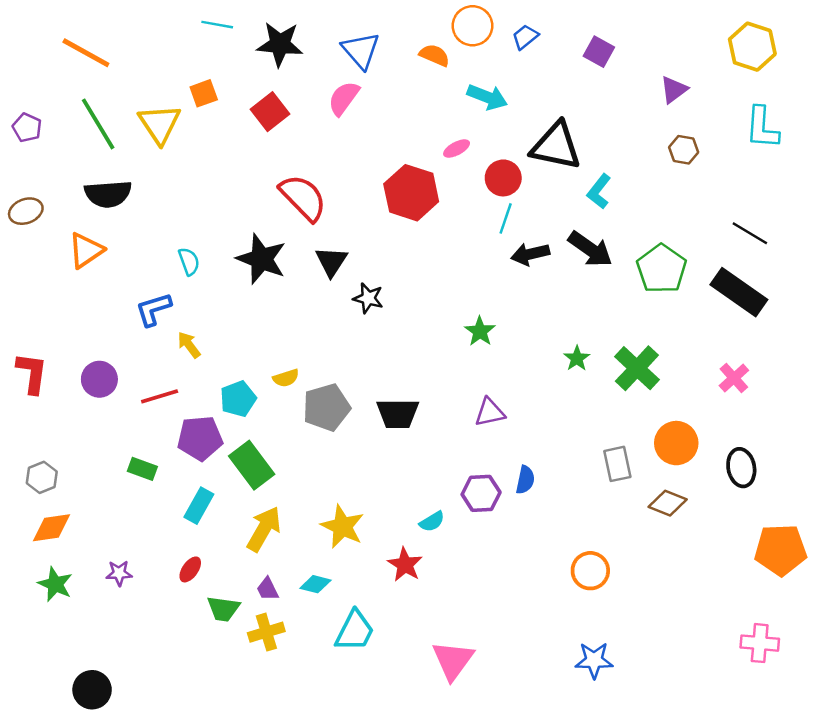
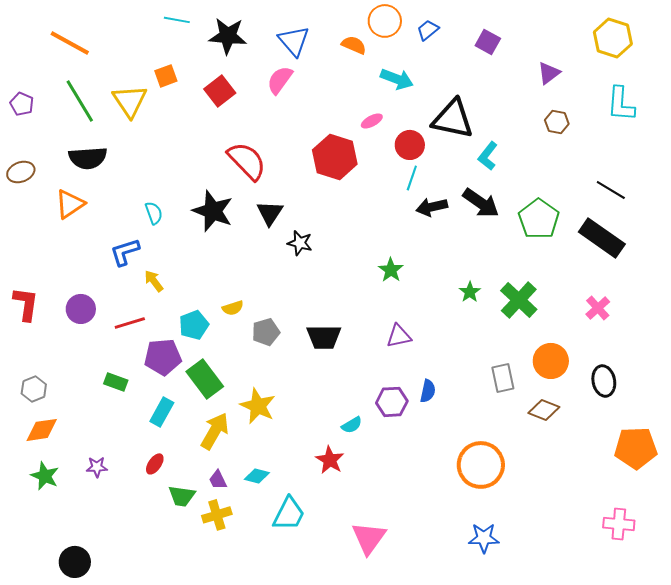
gray pentagon: (326, 407) -> (266, 332), size x0.7
yellow star: (342, 527) -> (258, 406), moved
orange circle: (590, 571) -> (481, 465), size x1.5

